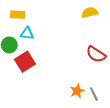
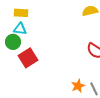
cyan triangle: (27, 33) -> (20, 29), moved

